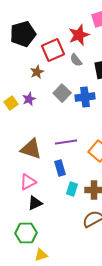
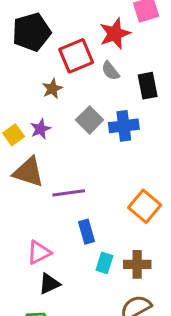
purple line: (66, 142) -> (69, 193), moved
brown triangle: (31, 149) -> (28, 172), moved

